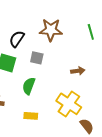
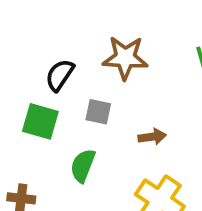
brown arrow: (78, 71) -> (152, 137), moved

